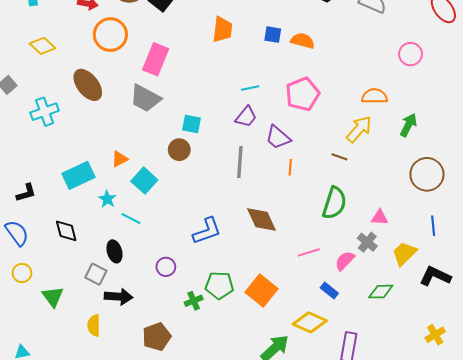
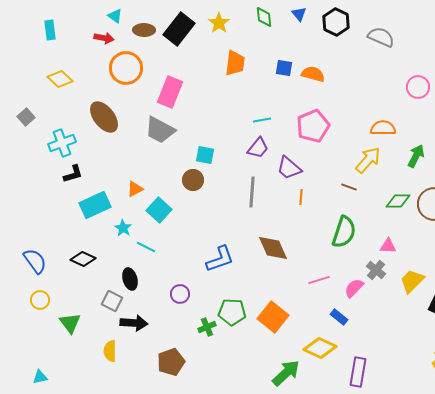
black L-shape: (26, 193) -> (73, 174), moved
black diamond: (66, 231) -> (83, 259), turned -50
green diamond: (381, 292) -> (398, 201), moved

